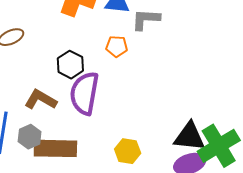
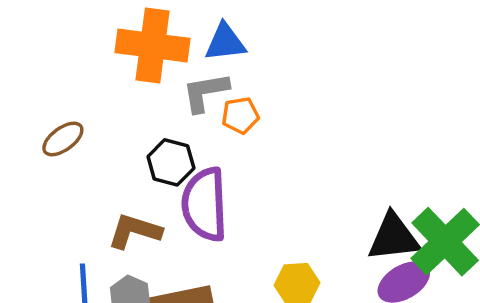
gray L-shape: (146, 19) -> (205, 92), moved

